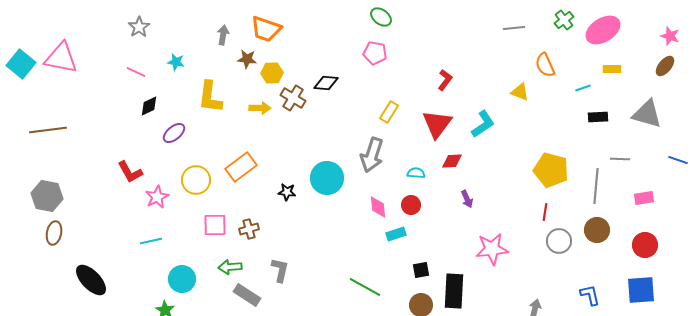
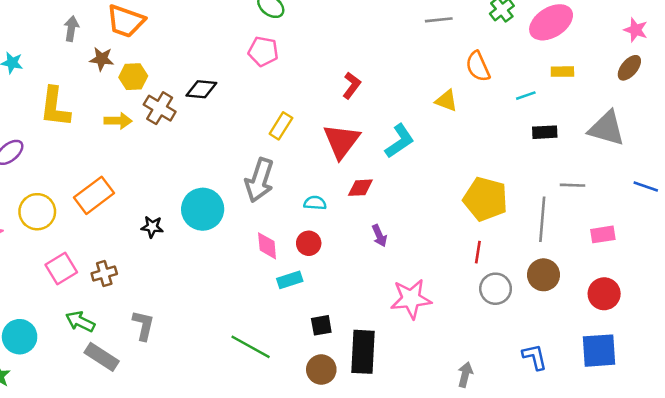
pink square: (215, 225) -> (61, 269), turned -30
green arrow: (230, 267) -> (80, 322), turned 30

